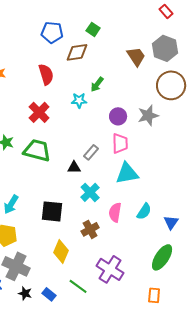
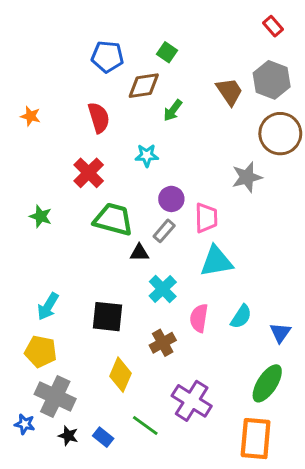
green arrow: (97, 84) -> (173, 110), moved
purple circle: (118, 116) -> (171, 199), moved
green trapezoid: (37, 150) -> (113, 219), moved
orange rectangle: (154, 295) -> (256, 439), size x1.8

